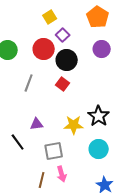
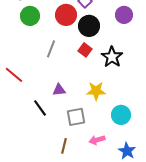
black star: (99, 116) -> (112, 57), moved
pink arrow: (62, 174) -> (97, 140), moved, turned 91

